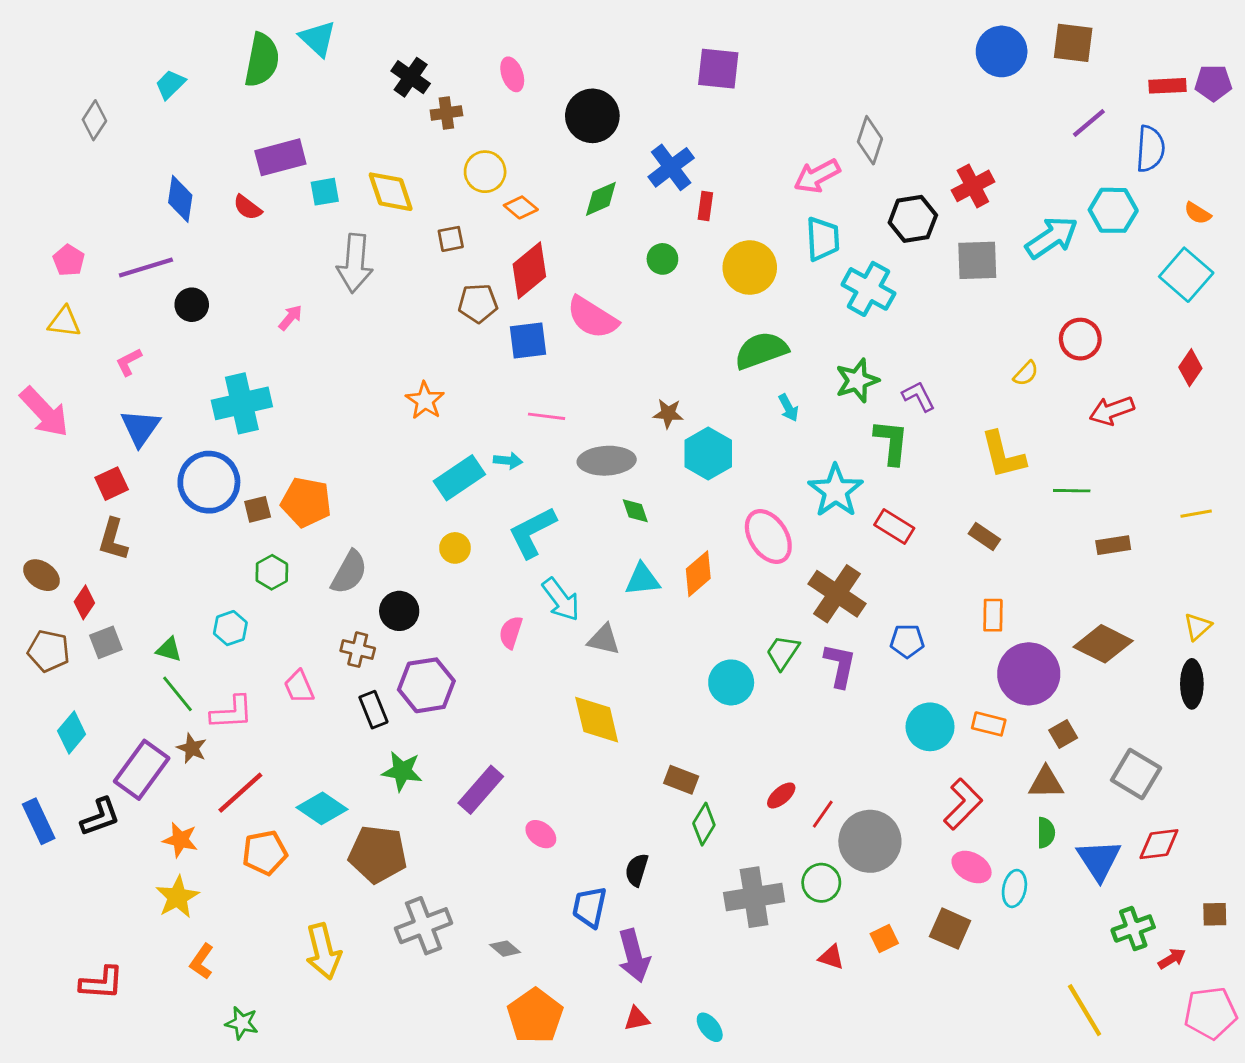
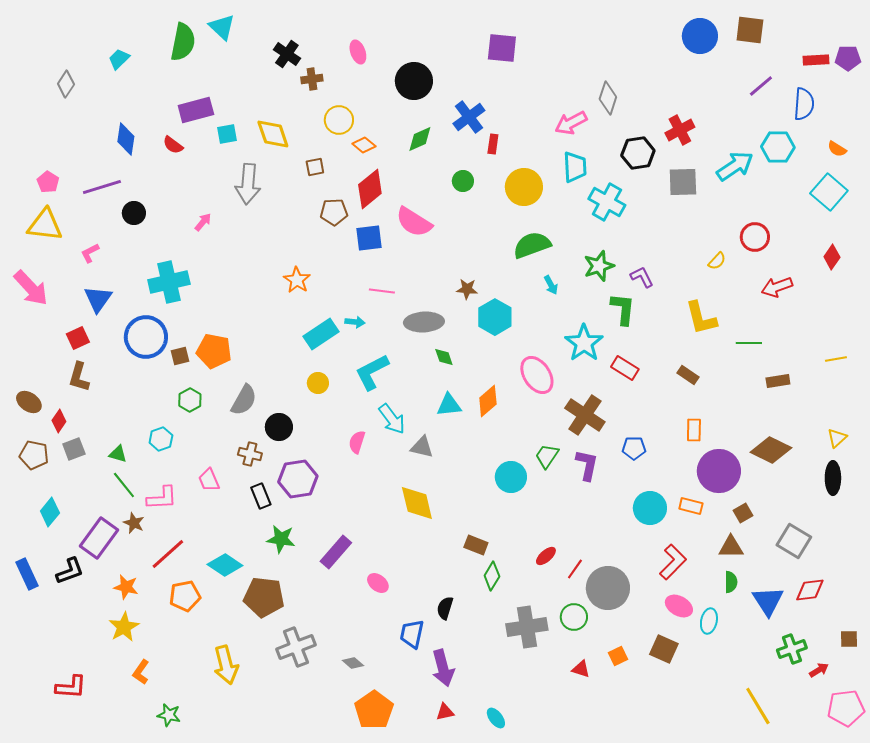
yellow triangle: (64, 322) -> (45, 225), size x1.5

